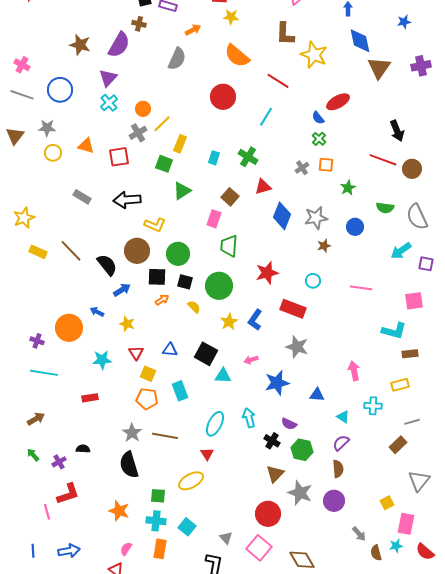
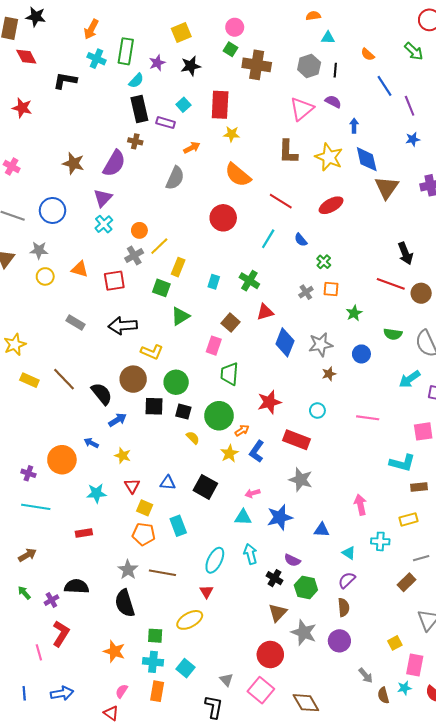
yellow star: (314, 55) -> (329, 157), moved
pink cross: (22, 65) -> (12, 167), moved
red ellipse: (338, 102) -> (331, 205), moved
blue semicircle: (318, 118) -> (301, 240), moved
orange arrow: (162, 300) -> (242, 430), moved
cyan triangle: (223, 376) -> (243, 517), moved
black semicircle: (83, 449) -> (77, 586), size x1.6
red L-shape: (68, 494) -> (61, 634), turned -40

